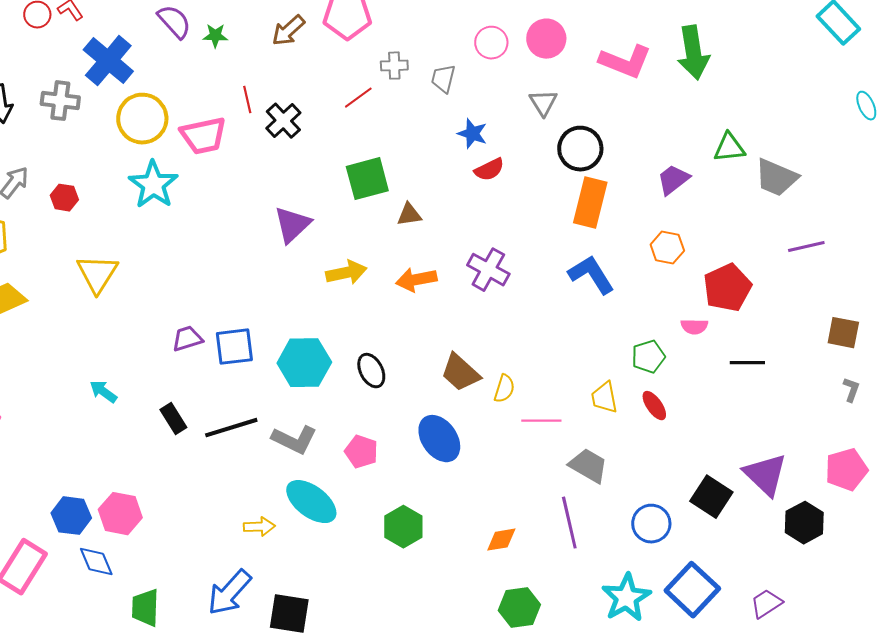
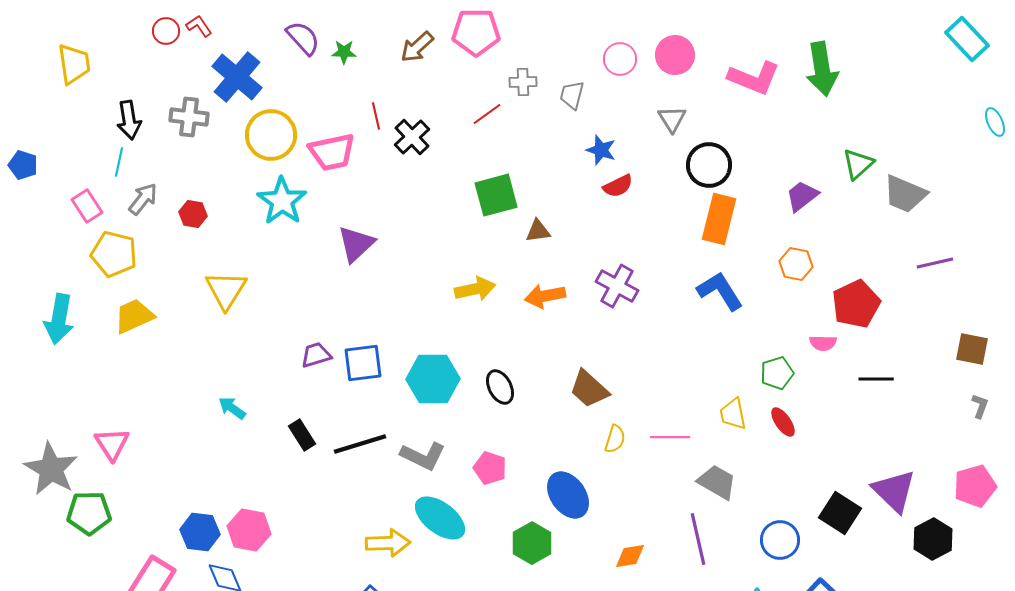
green triangle: (729, 148) -> (858, 164), turned -36
purple triangle: (292, 225) -> (356, 244), moved
yellow semicircle: (504, 389) -> (615, 439), moved
blue ellipse: (439, 439) -> (568, 495), moved
yellow arrow: (259, 527) -> (388, 543), size x1.4

